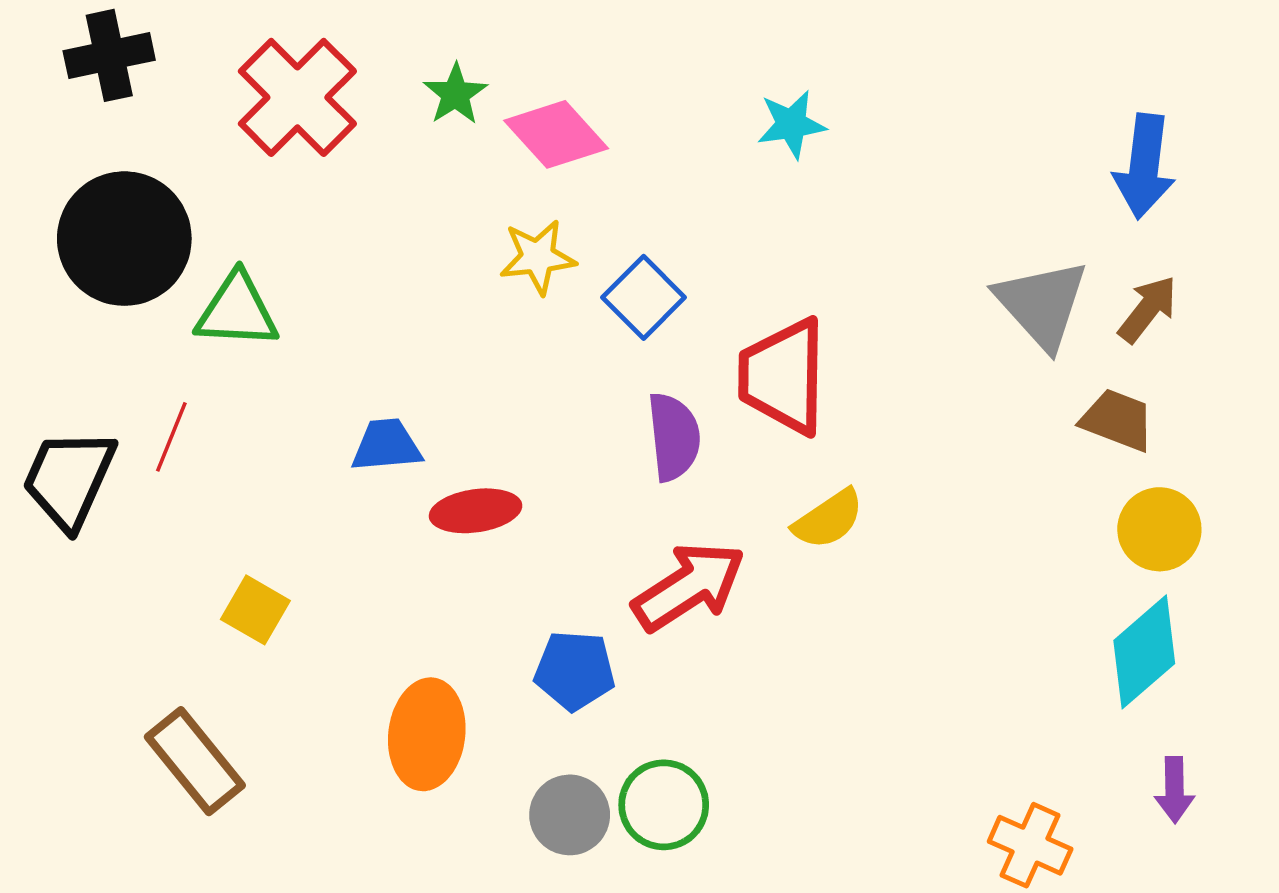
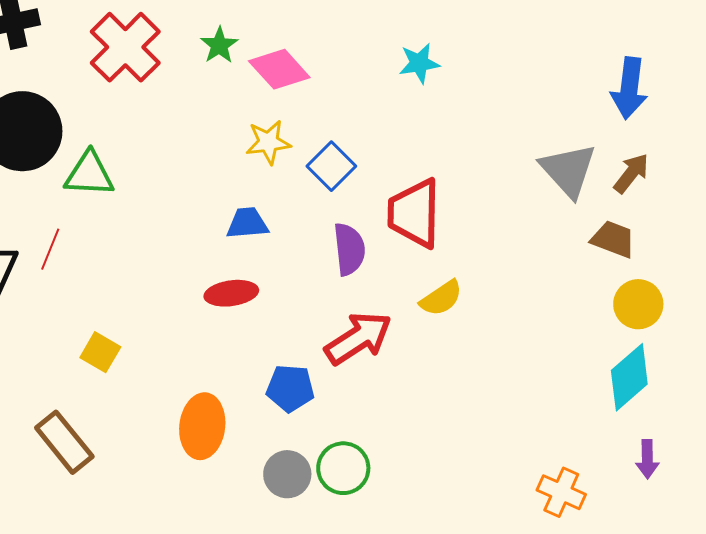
blue trapezoid: (386, 445) -> (247, 223), moved

